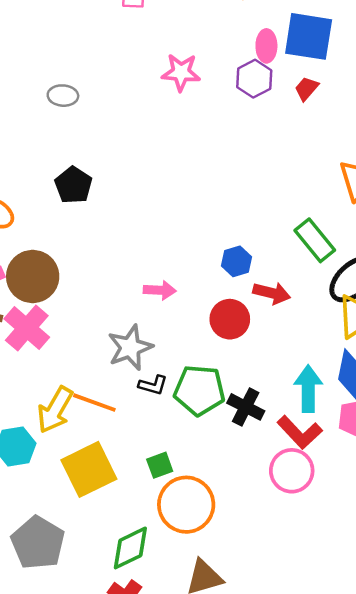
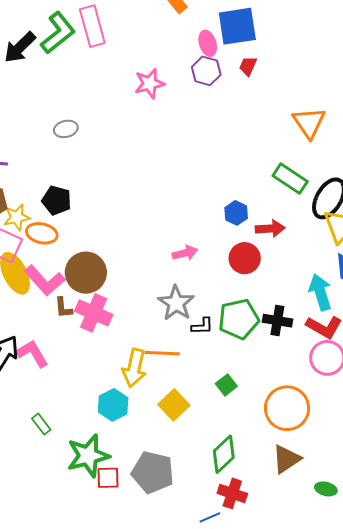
black pentagon: (73, 185) -> (57, 200), moved
yellow square: (89, 469) -> (174, 405), size x0.7
orange circle: (186, 505) -> (287, 408), moved

